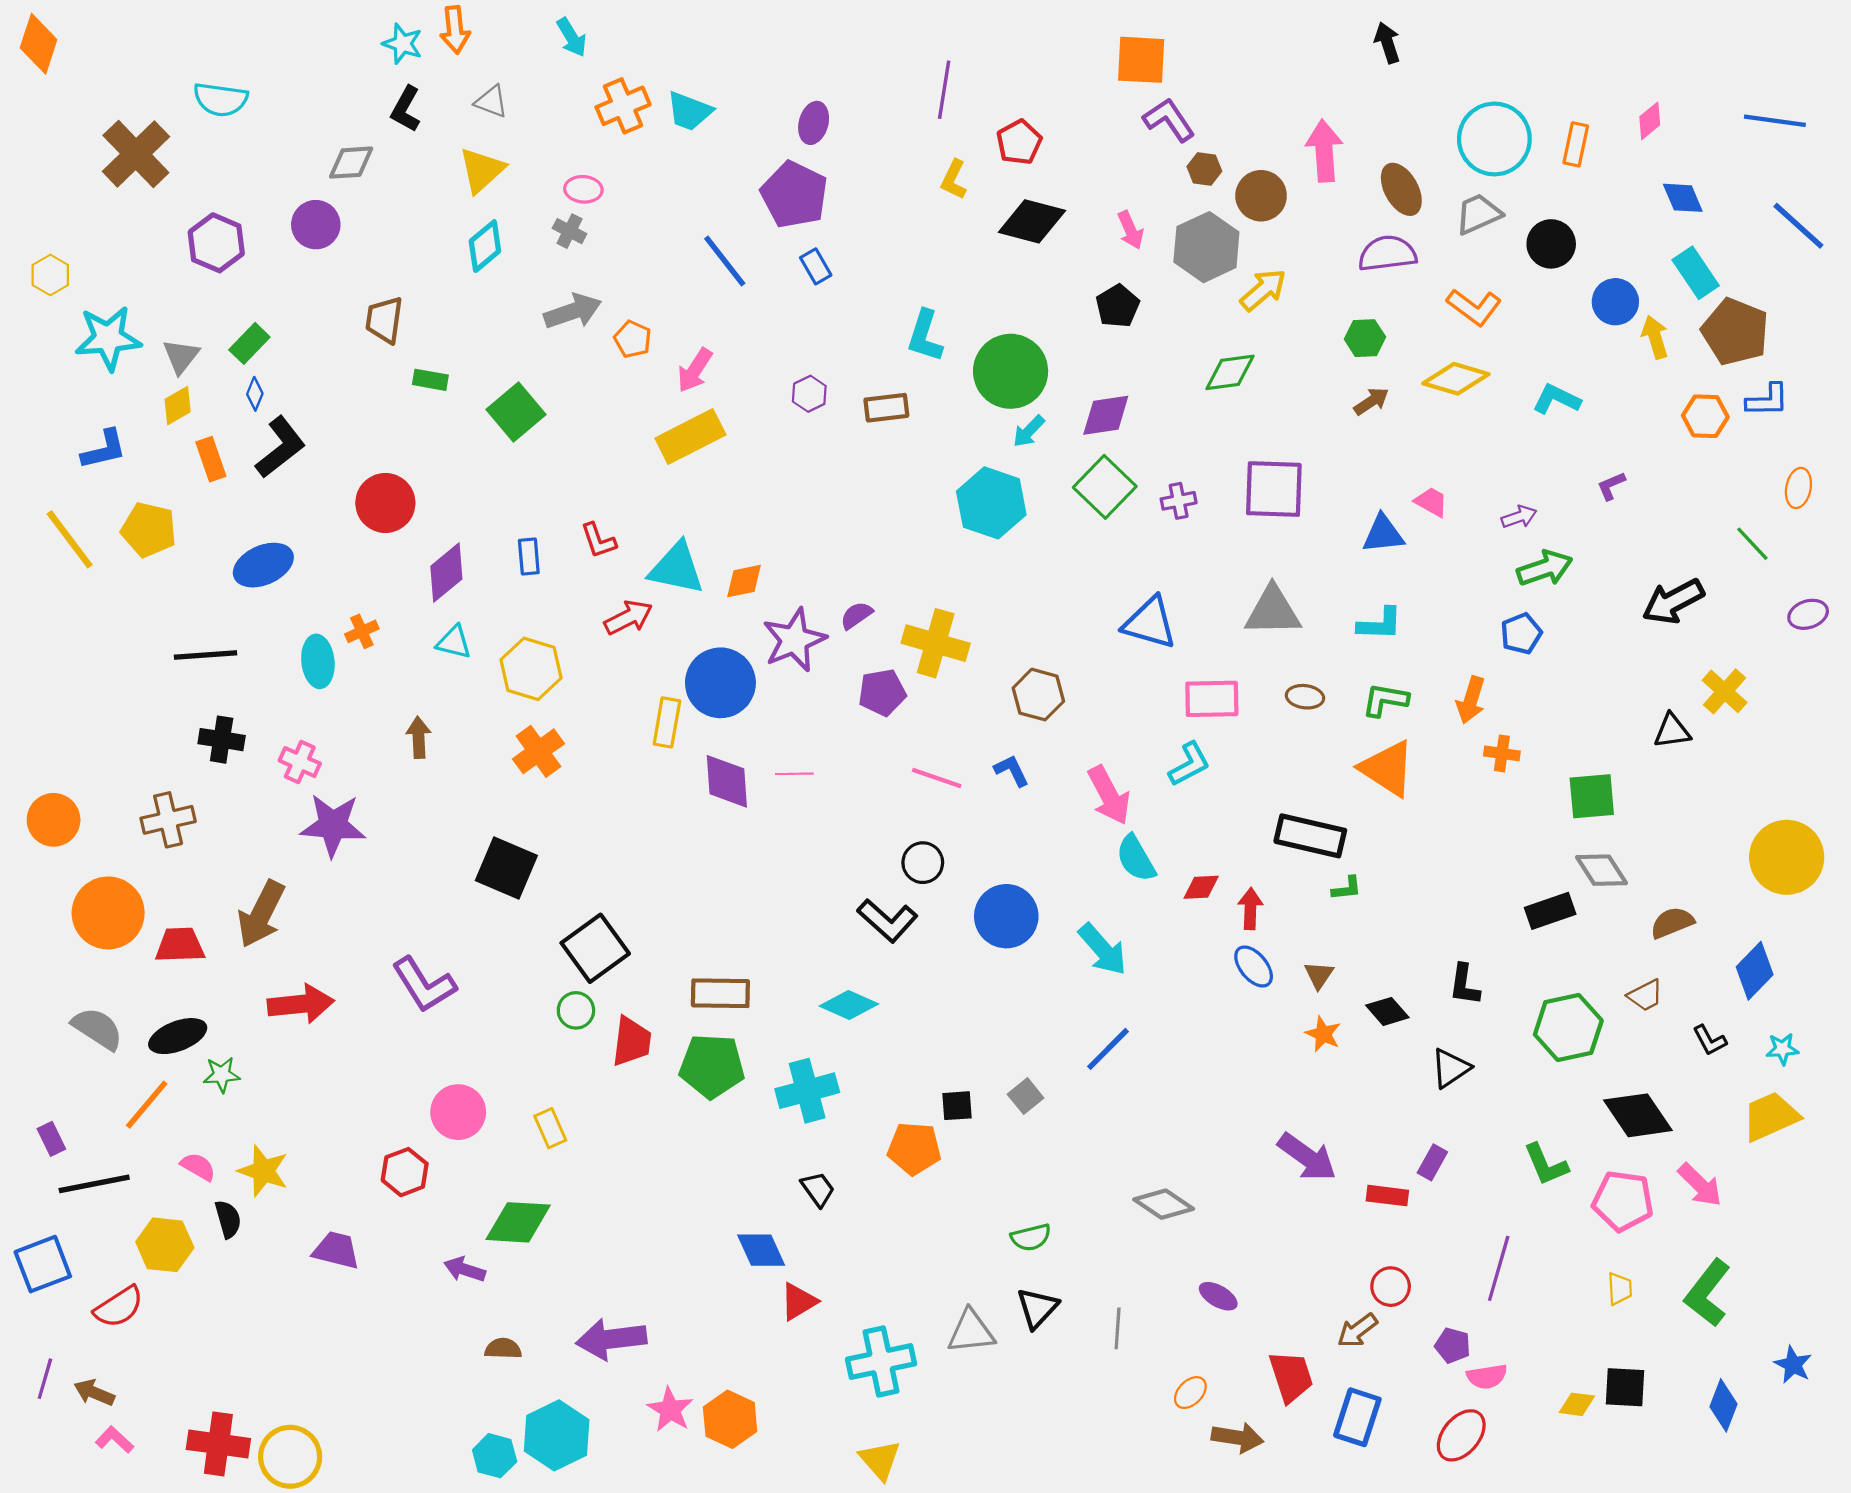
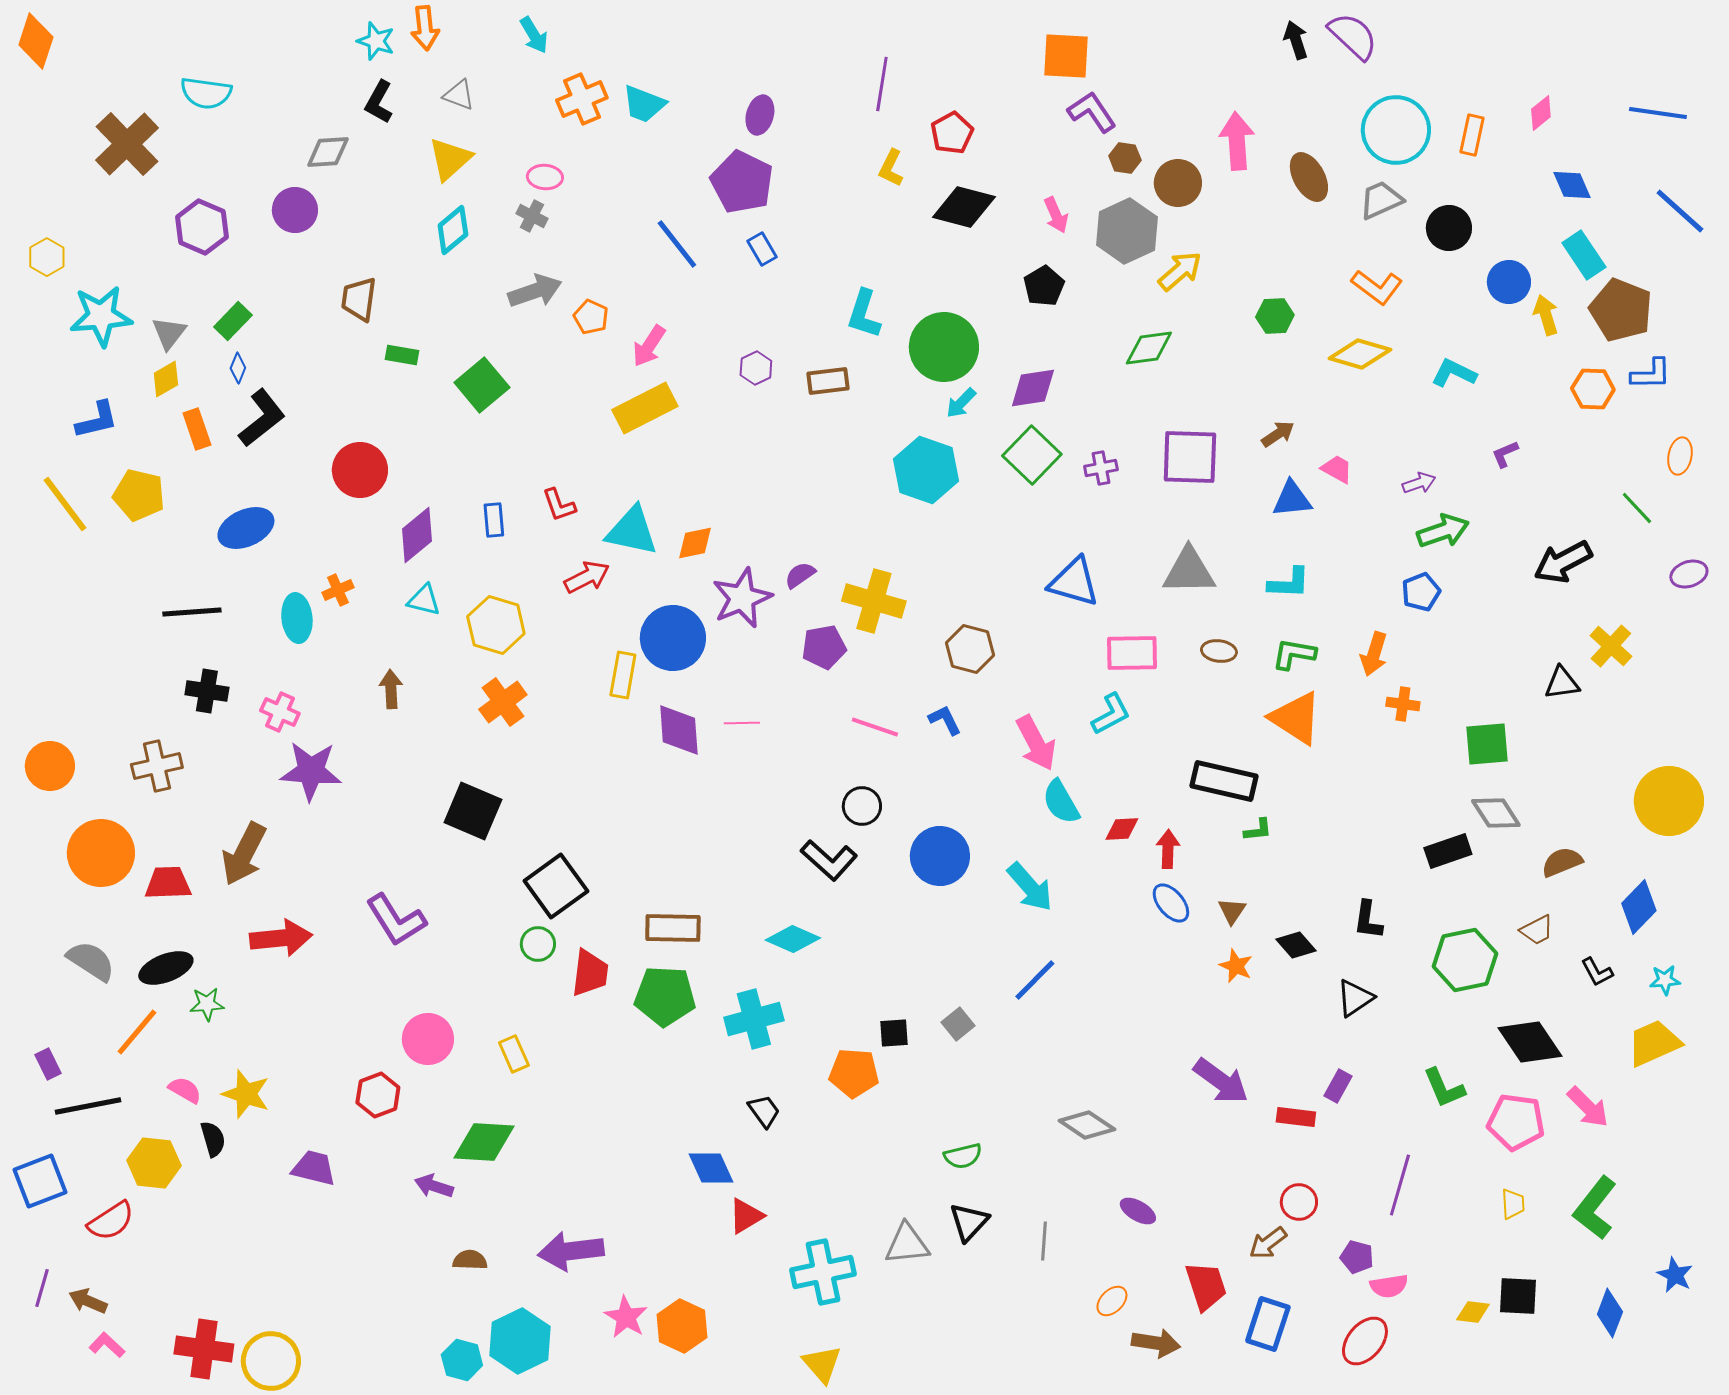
purple semicircle: (1387, 254) -> (1353, 36), moved, turned 50
brown arrow: (1371, 401) -> (1278, 434), moved

